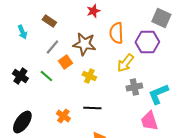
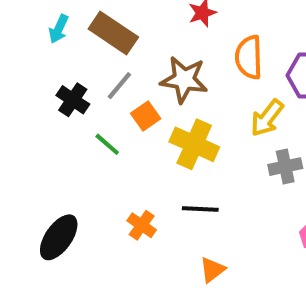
brown rectangle: (49, 21) -> (113, 33), size x1.6
cyan arrow: (22, 32) -> (59, 29), moved, turned 48
black cross: (20, 76) -> (73, 100), moved
yellow cross: (89, 76) -> (194, 144), size x1.6

